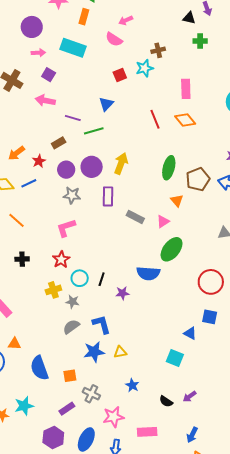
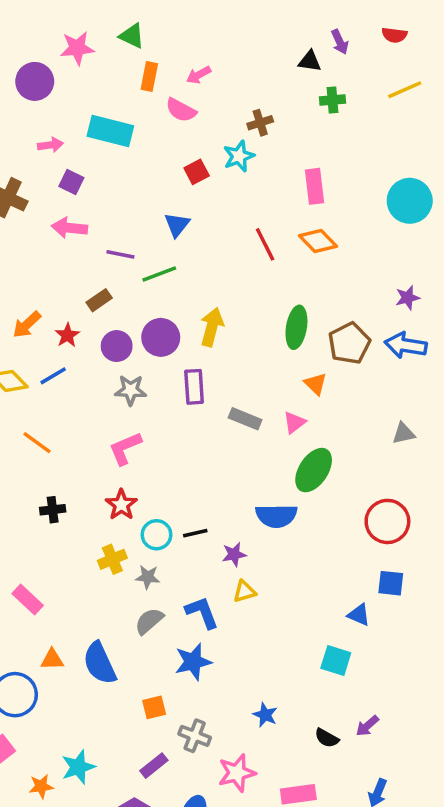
orange rectangle: (84, 17) -> (149, 77), moved
purple circle: (32, 27) -> (35, 81), moved
black line: (102, 279) -> (195, 533), turned 64
yellow triangle: (120, 352) -> (244, 591), moved
blue semicircle: (39, 368) -> (100, 663), moved

